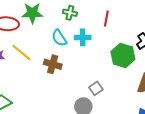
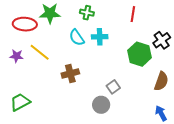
red line: (106, 19) -> (133, 14), moved
brown cross: (53, 64) -> (70, 73), moved, turned -30

